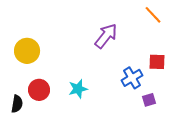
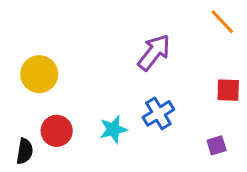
blue cross: (132, 78) -> (158, 113), moved

